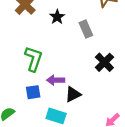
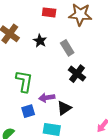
black cross: (104, 62) -> (77, 74), moved

